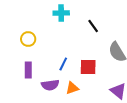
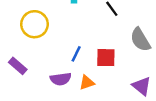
yellow circle: (28, 39) -> (34, 24), size x1.5
purple rectangle: (28, 70) -> (18, 66), moved, turned -49

